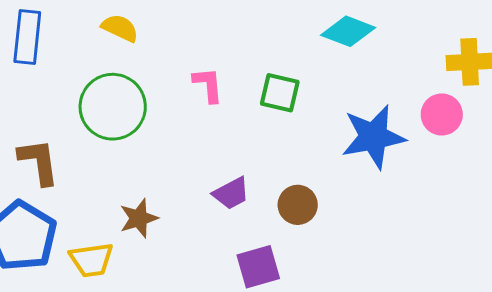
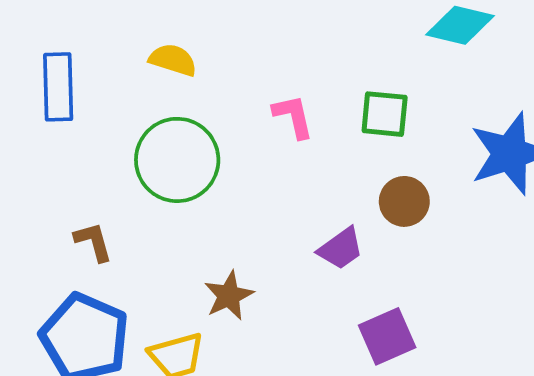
brown L-shape: (39, 162) -> (93, 242), size x0.7
brown circle: (298, 205) -> (404, 201), moved

